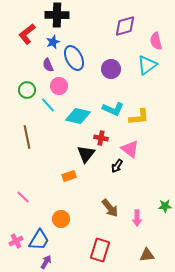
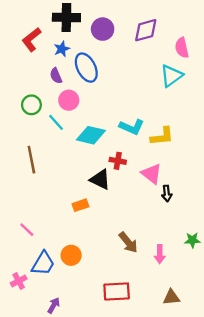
purple circle: (111, 69) -> (103, 29), moved
black triangle: (86, 154) -> (100, 179), turned -42
black arrow: (117, 166) -> (167, 193), moved, turned -40
blue trapezoid: (39, 240) -> (43, 263), moved
red rectangle: (100, 250) -> (117, 291), turned 70

